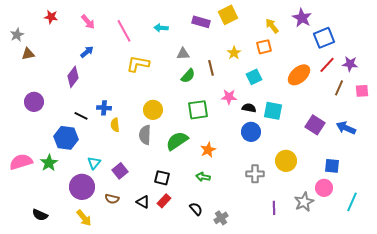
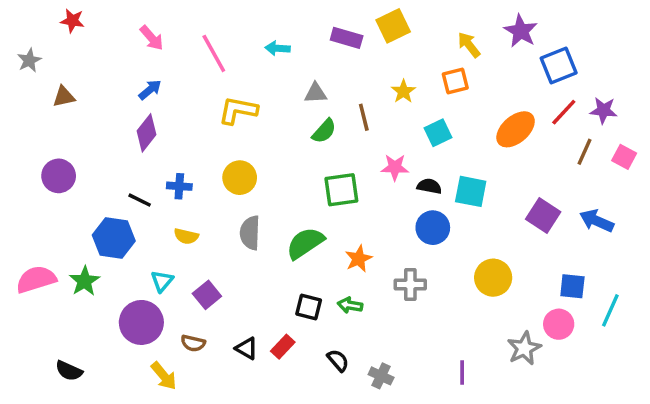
red star: (51, 17) -> (72, 21), moved
brown triangle: (28, 54) -> (64, 97), moved
purple diamond: (73, 77) -> (147, 133), moved
pink square: (362, 91) -> (624, 157), turned 32
yellow circle: (153, 110) -> (240, 178), moved
yellow semicircle: (115, 125) -> (186, 236), moved, turned -72
gray cross: (255, 174) -> (410, 285), moved
black square: (162, 178) -> (309, 307), moved
cyan line: (352, 202) -> (610, 310), moved
purple line: (274, 208) -> (462, 372), moved
yellow arrow: (84, 218) -> (164, 376), moved
gray cross: (221, 218) -> (381, 376), turned -32

